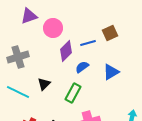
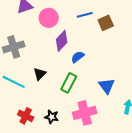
blue line: (88, 43) -> (85, 15), moved
blue triangle: (111, 72) -> (107, 86), moved, turned -36

